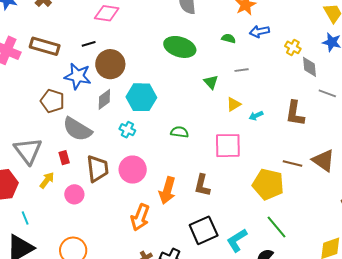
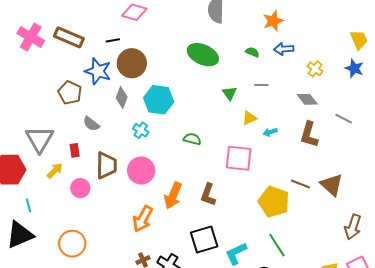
gray diamond: (309, 67) -> (307, 99), moved, turned -40
gray diamond: (104, 99) -> (122, 97), turned -40
gray semicircle: (77, 129) -> (91, 124), size x0.6

